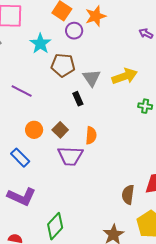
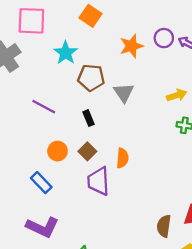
orange star: (96, 16) -> (131, 46), moved
purple circle: (74, 31) -> (164, 38), moved
yellow arrow: (125, 76) -> (177, 95), moved, size x0.7
black rectangle: (78, 99) -> (88, 118), moved
purple trapezoid: (70, 156) -> (98, 181), turned 84

